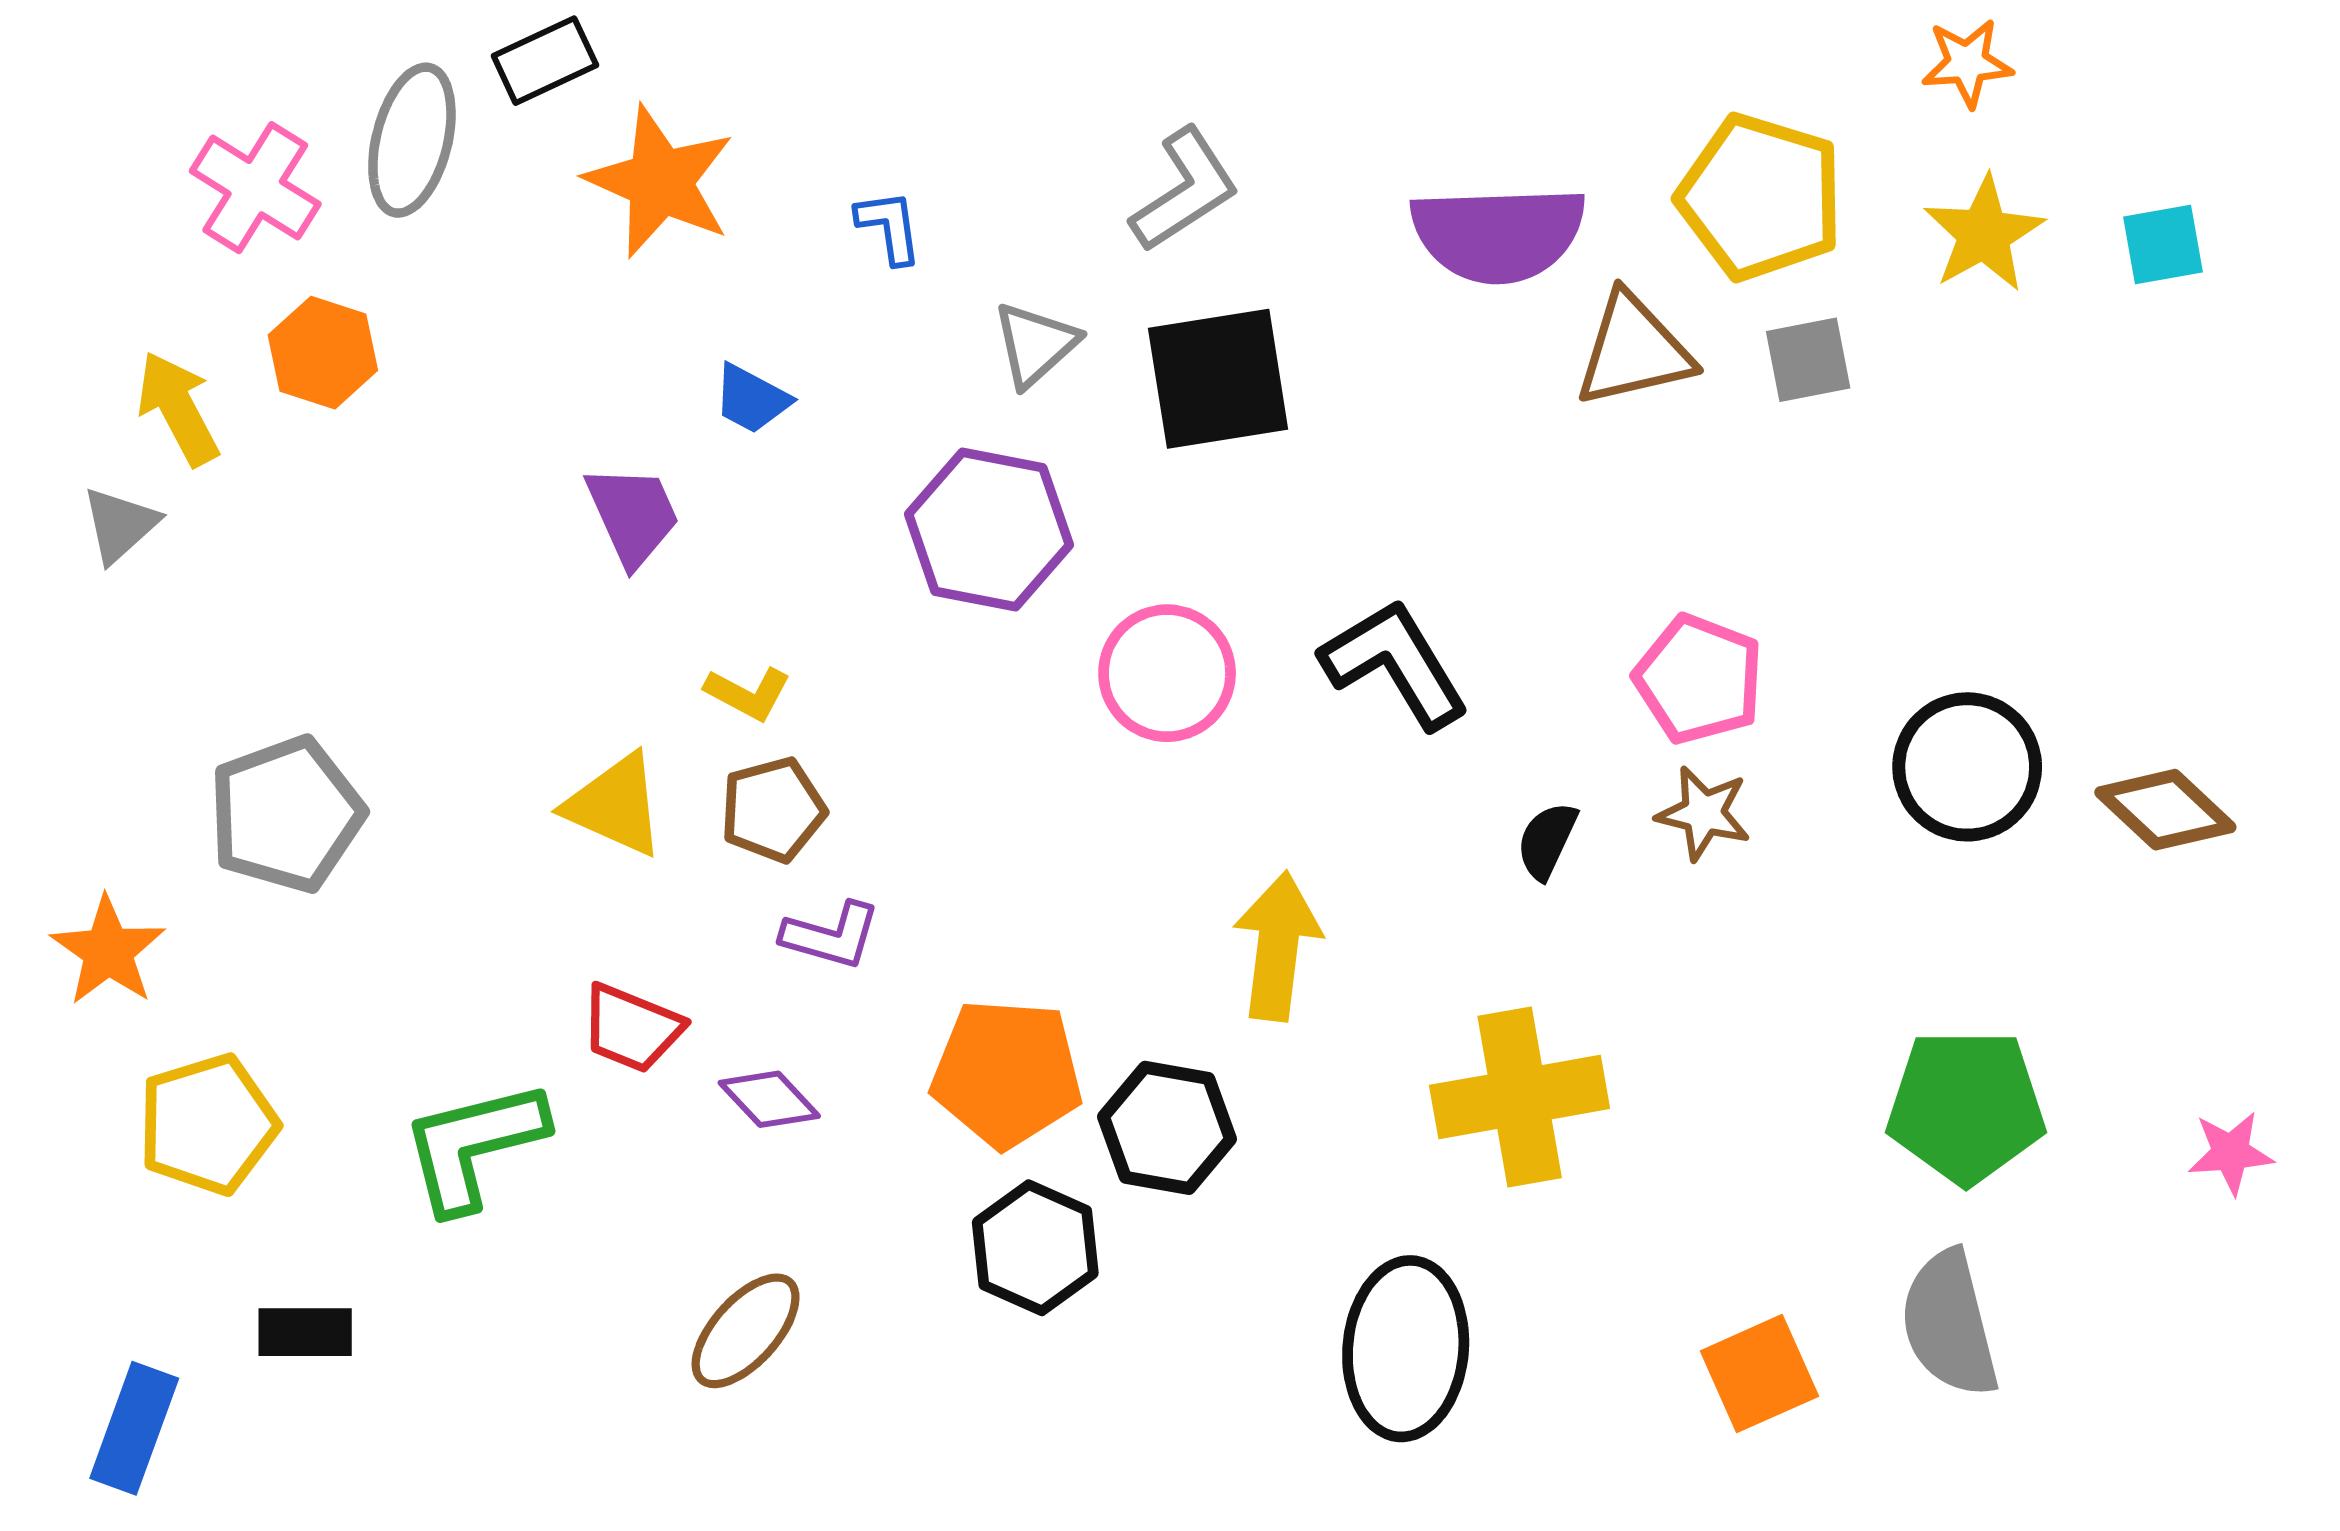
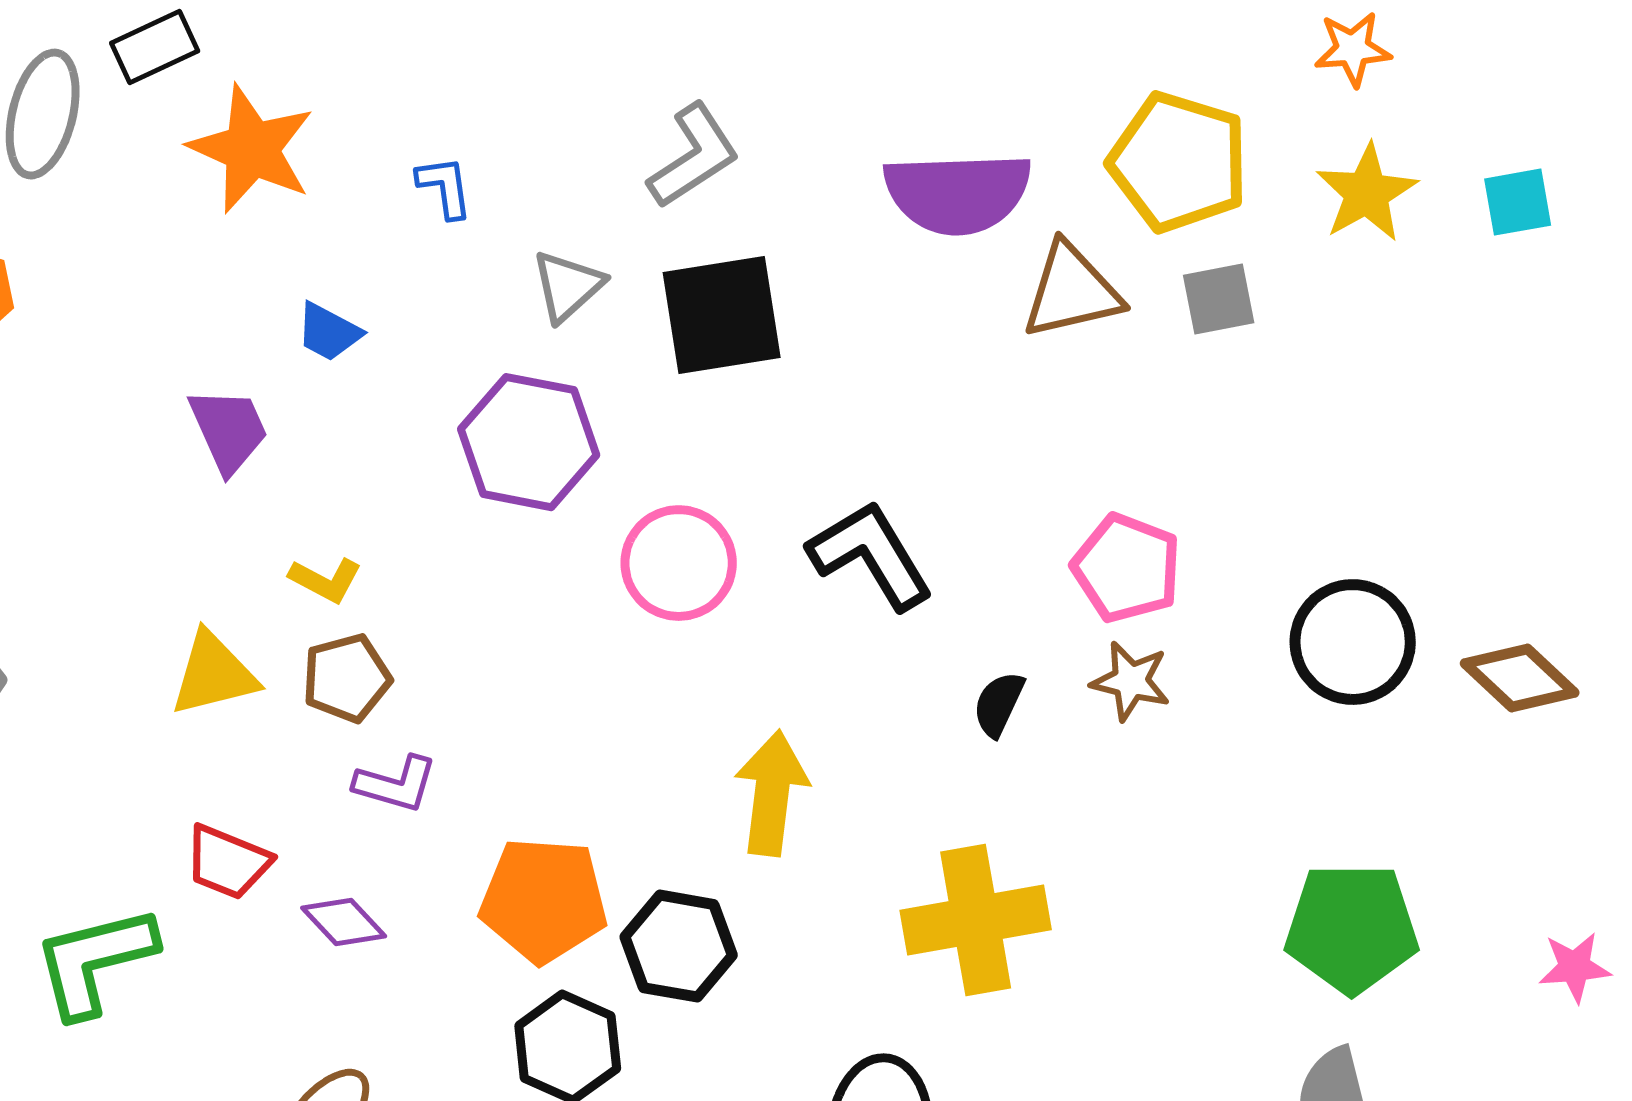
yellow triangle: (615, 805) -> (214, 674), turned -38

